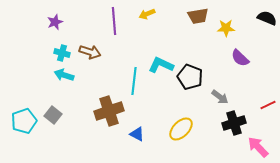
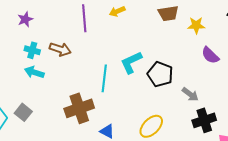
cyan L-shape: (161, 65) -> (131, 62), turned -50

